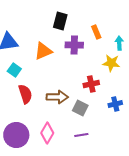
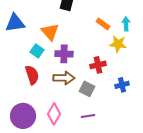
orange rectangle: (96, 32) -> (103, 24), moved, turned -32
purple cross: (74, 45) -> (64, 54), moved
orange triangle: (43, 51) -> (50, 32), turned -48
cyan square: (14, 70) -> (37, 51), moved

